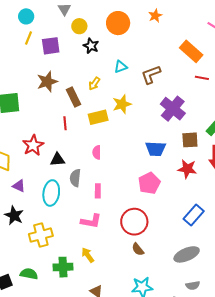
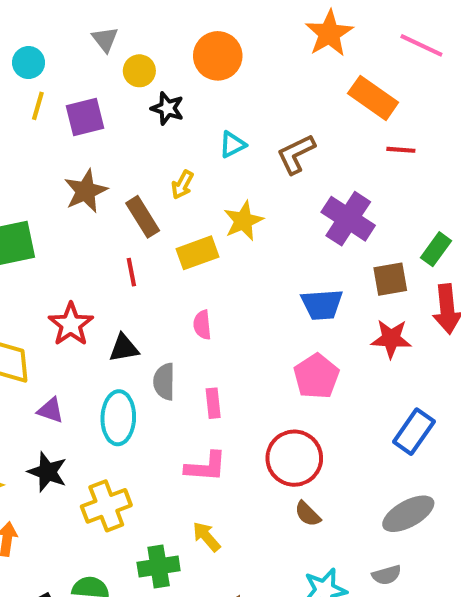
orange star: (155, 16) -> (329, 33), moved, size x1.6
gray semicircle: (193, 285) -> (387, 575), moved

